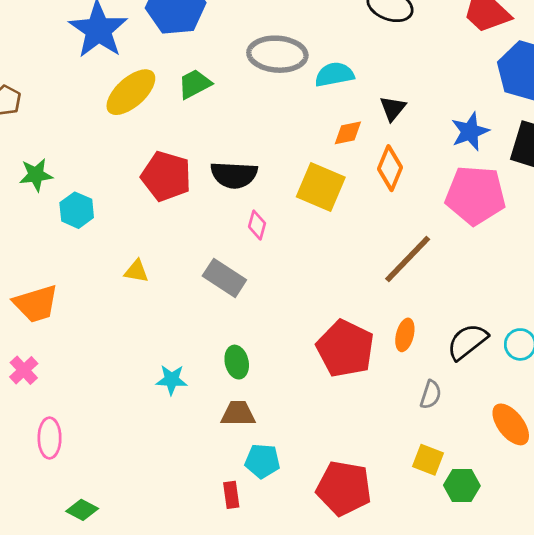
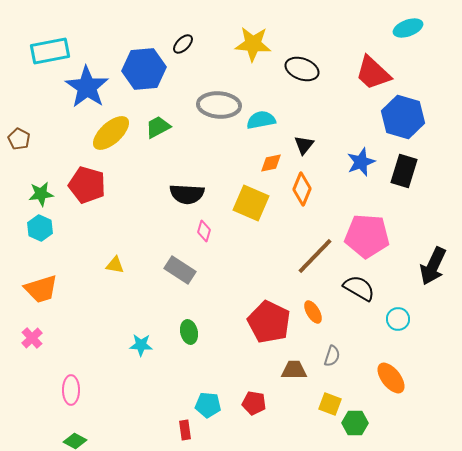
red pentagon: (166, 176) -> (87, 185), moved
pink pentagon: (475, 195) -> (367, 236), moved
cyan hexagon: (77, 210) -> (40, 228), moved
orange ellipse: (405, 335) -> (313, 312), turned -45
black semicircle: (467, 342) -> (359, 288), moved, turned 68
brown trapezoid: (238, 414) -> (294, 370), moved
pink ellipse: (50, 438) -> (71, 390), moved
red pentagon: (344, 488) -> (254, 403), moved, size x0.6

